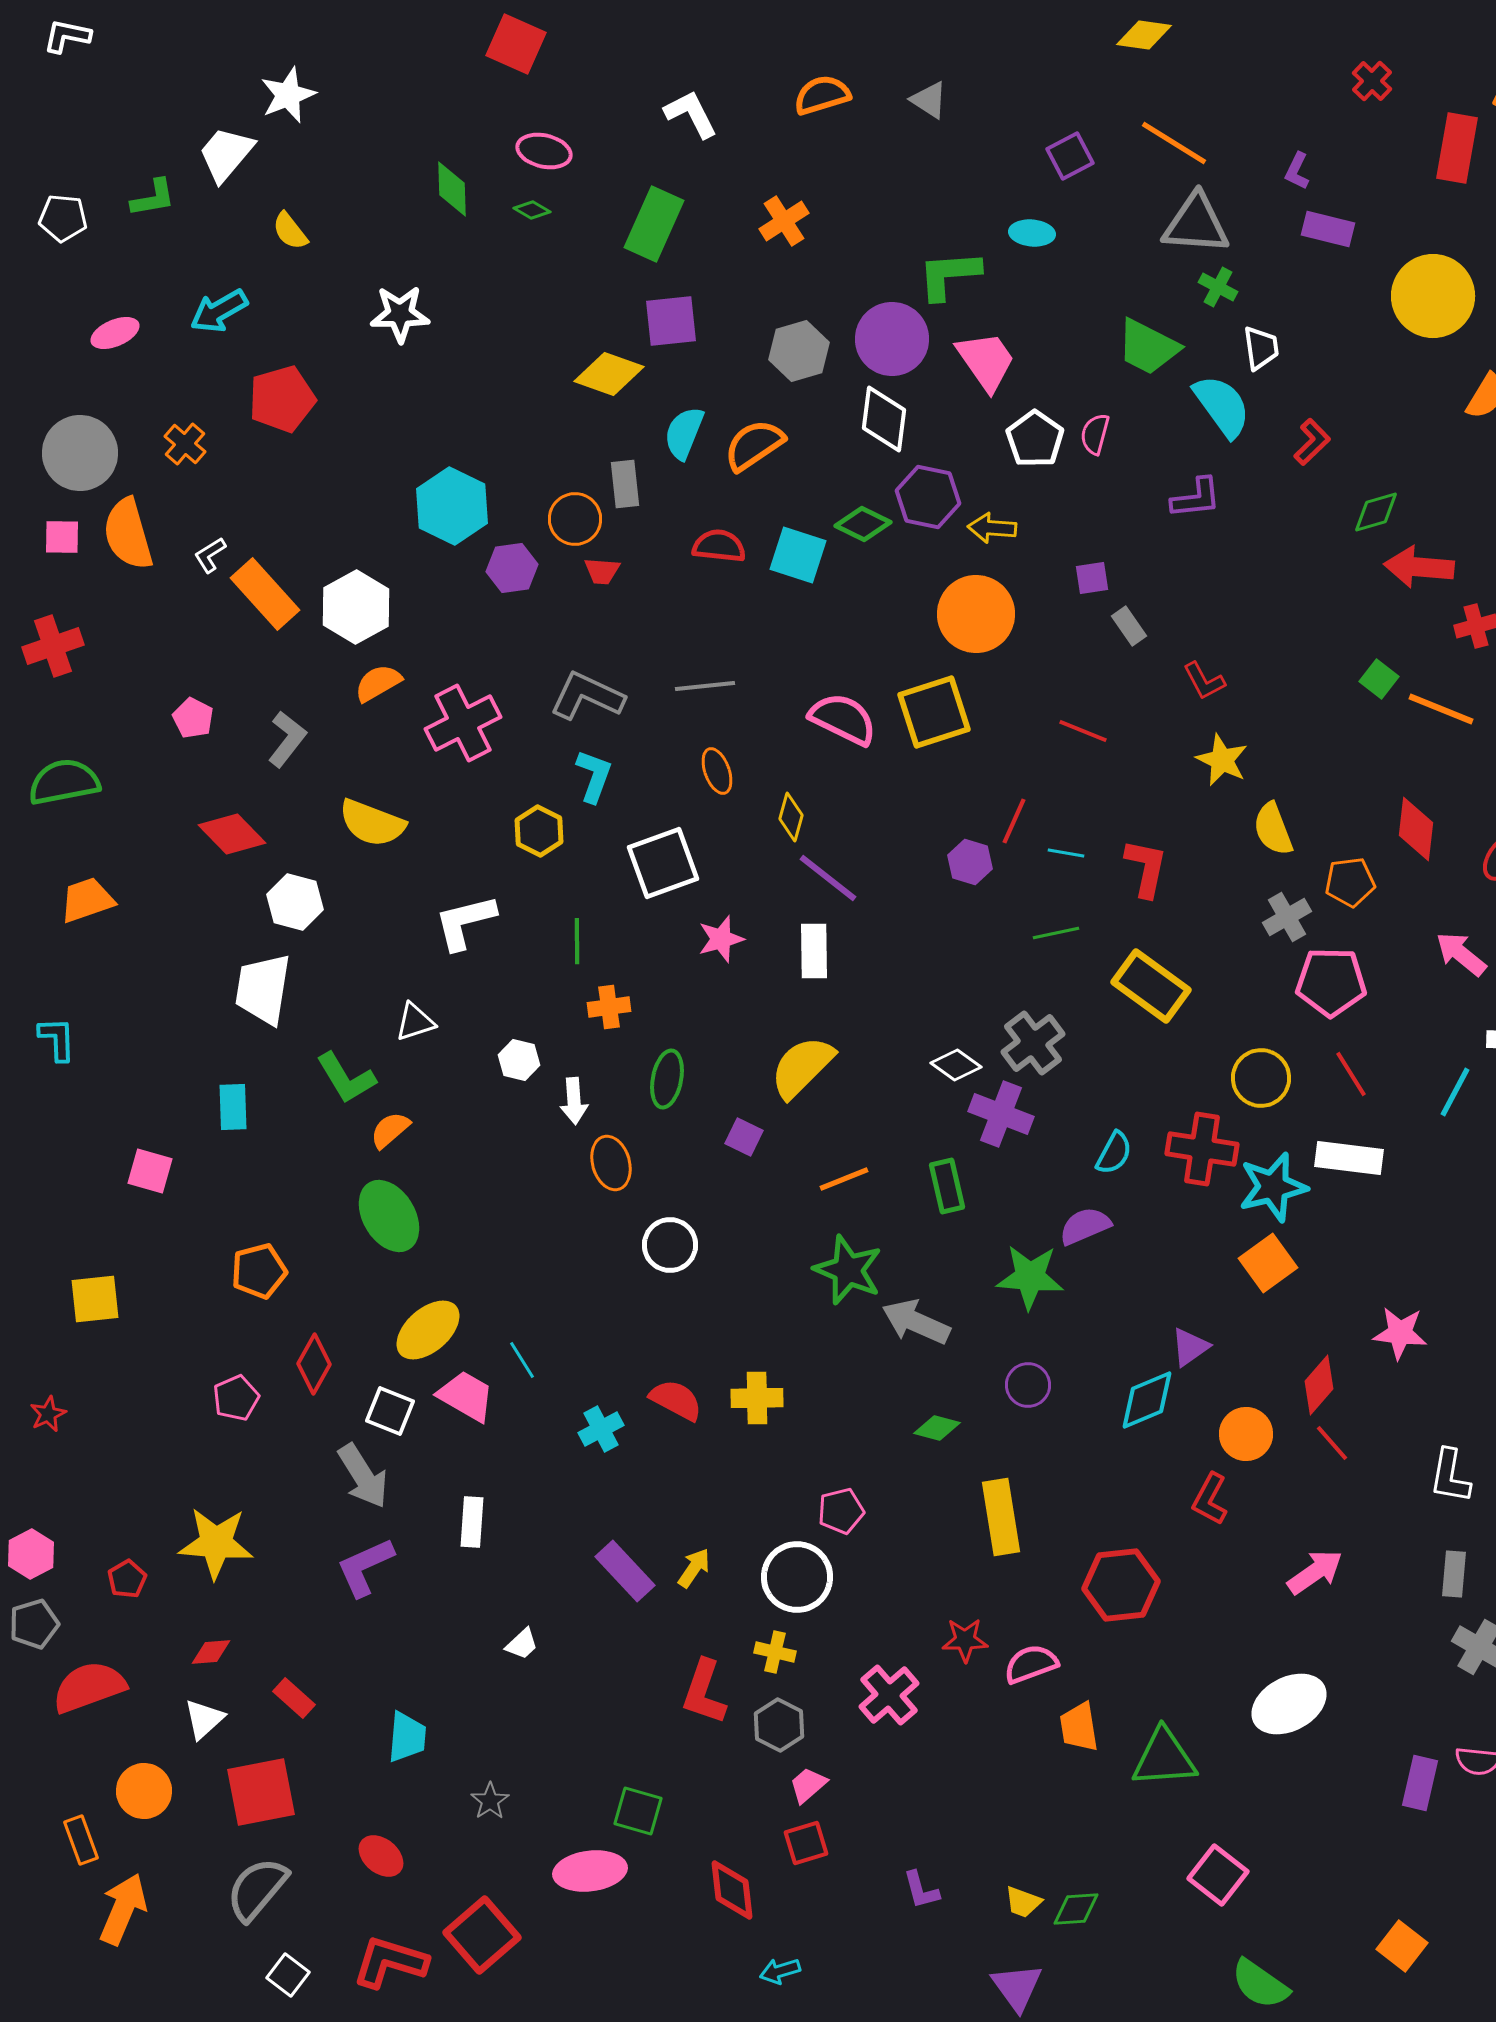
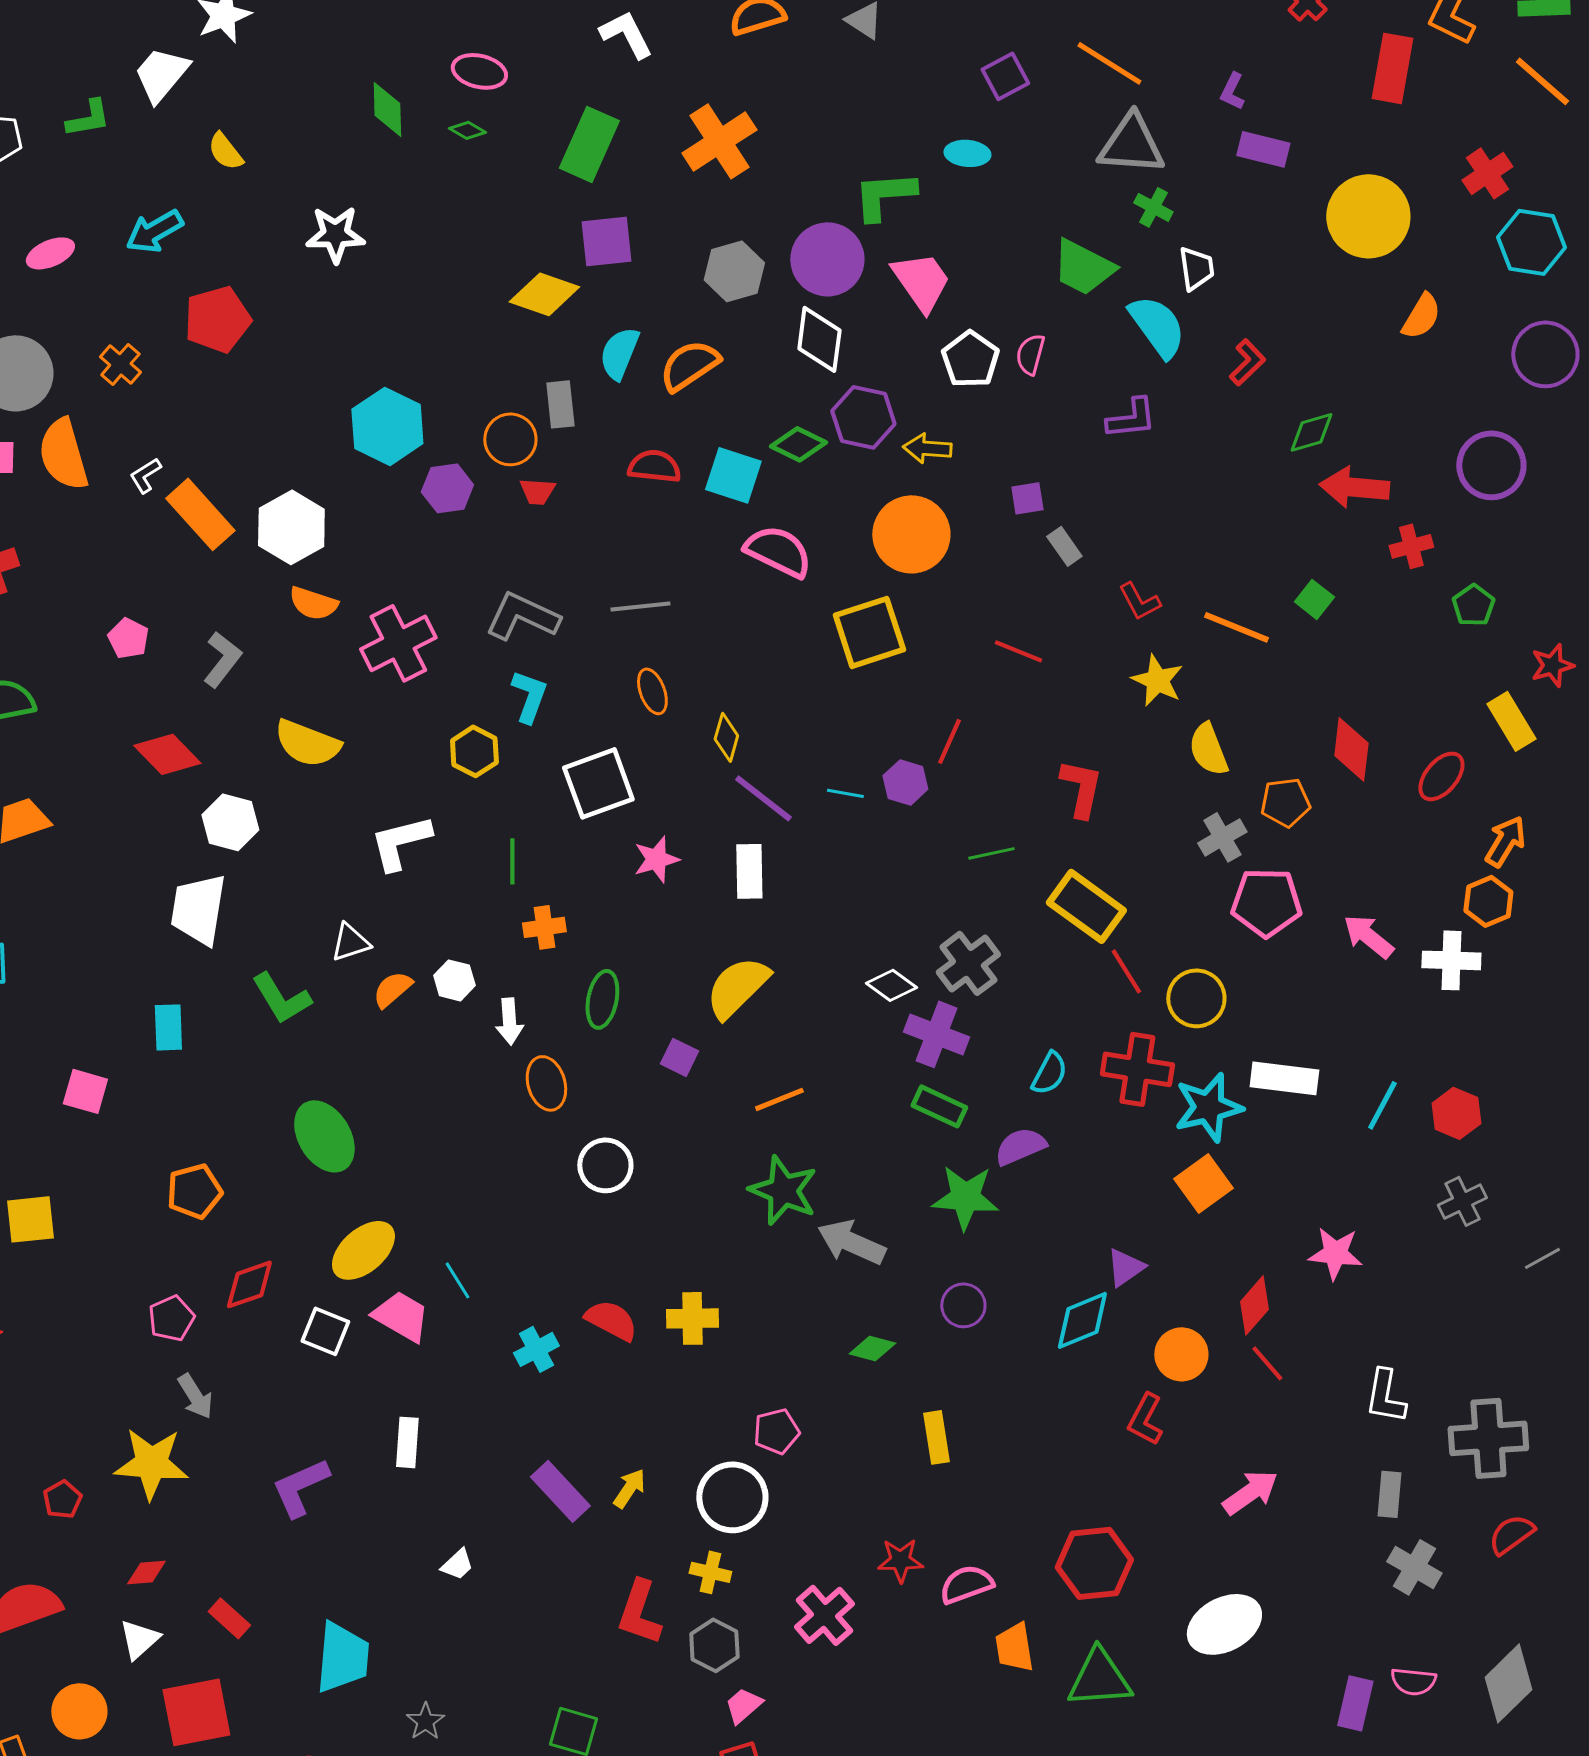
orange cross: (784, 221) -> (719, 141), size x1.5
orange semicircle: (378, 683) -> (313, 603), turned -132
orange line: (1441, 709) -> (1236, 627), moved
pink semicircle: (843, 719) -> (778, 551), moved
cyan line: (1066, 853) -> (845, 793), moved
pink arrow: (1461, 954) -> (1368, 936), moved
red line: (1351, 1074) -> (1126, 971), moved
cyan line: (1455, 1092) -> (1382, 1105), moved
orange semicircle: (390, 1130) -> (392, 989), moved
green rectangle: (947, 1186) -> (939, 1106), moved, turned -52
red diamond: (314, 1364) -> (249, 1284), turned 42
gray arrow: (363, 1476) -> (195, 1396), moved, size x0.7
yellow rectangle: (1001, 1517) -> (936, 1437), size x0.7
red hexagon: (1121, 1585) -> (1094, 1563), moved
cyan trapezoid: (407, 1737) -> (342, 1657), size x1.4

